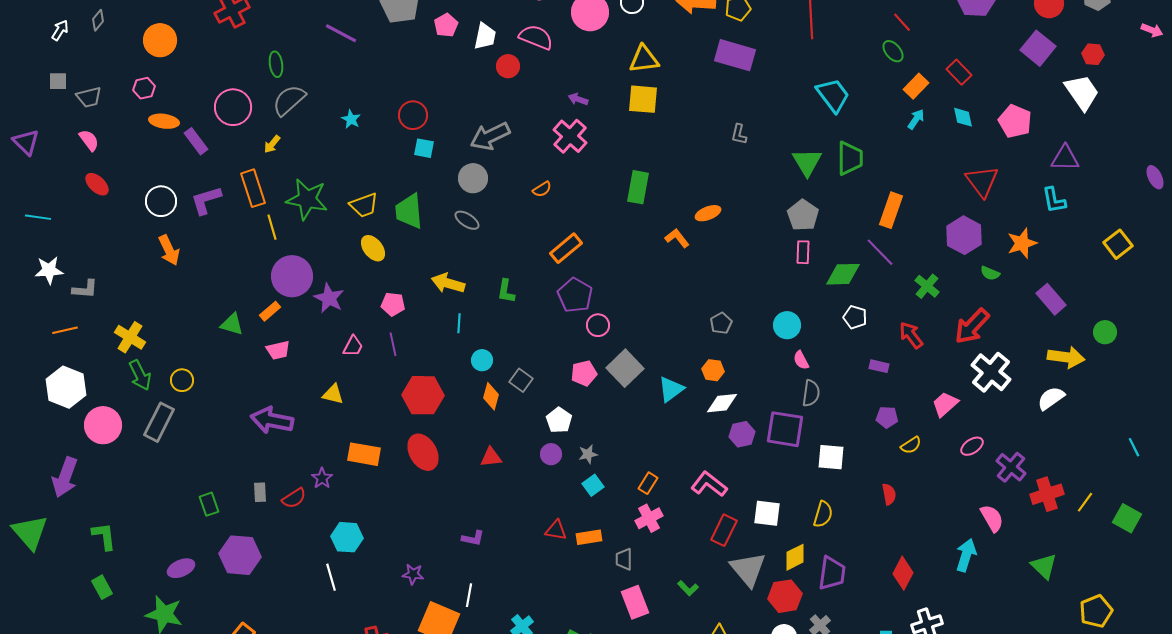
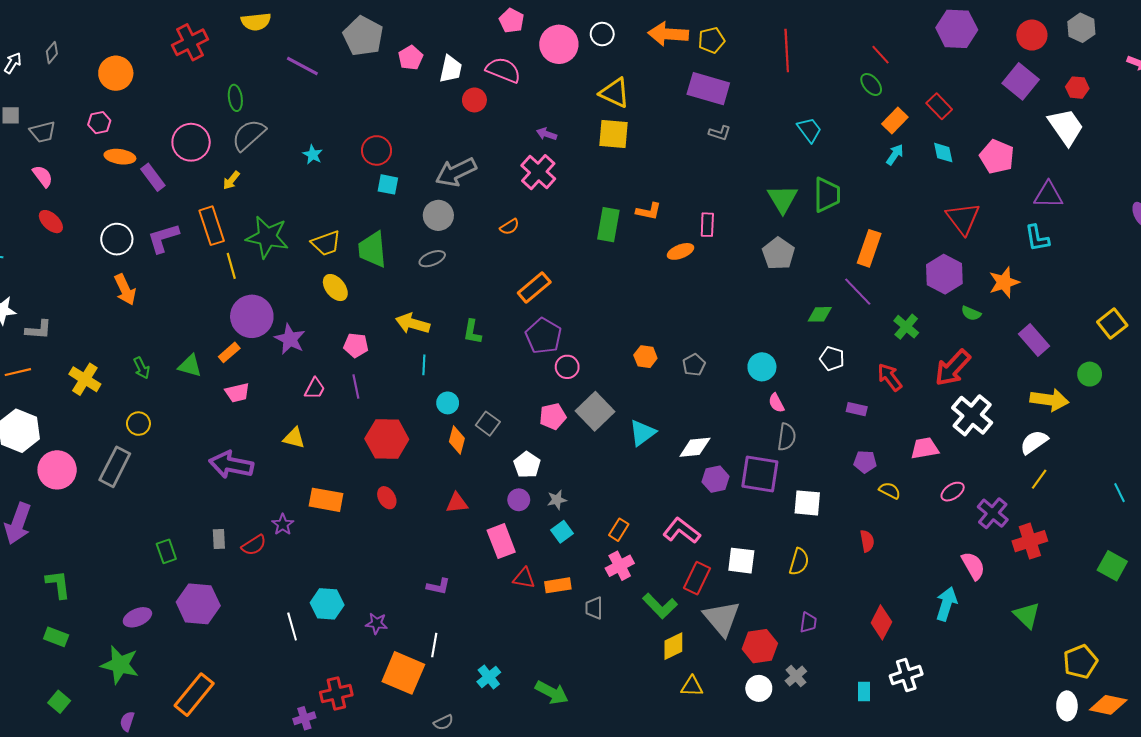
yellow triangle: (644, 59) -> (615, 93), turned 32
cyan trapezoid: (833, 95) -> (809, 130), size x0.7
gray L-shape: (739, 134) -> (720, 133), moved, turned -85
gray ellipse: (467, 220) -> (432, 259), turned -55
orange L-shape: (677, 238) -> (649, 211), moved, turned 140
yellow square: (1118, 244) -> (1112, 324), moved
pink rectangle: (803, 252) -> (707, 225), moved
green diamond: (843, 274) -> (820, 314), size x0.7
orange hexagon: (713, 370) -> (645, 357), moved
green arrow: (140, 375) -> (142, 368), moved, size x0.7
pink trapezoid: (945, 404) -> (925, 448), turned 32
yellow semicircle: (911, 445) -> (890, 491), turned -120
red ellipse: (423, 452) -> (387, 498), size x0.6
yellow line: (1085, 502) -> (1039, 479), moved
cyan hexagon: (347, 537) -> (327, 604), moved
yellow diamond: (795, 557) -> (673, 646), moved
purple trapezoid: (832, 573) -> (808, 622), size x0.6
green rectangle: (102, 587) -> (56, 637), turned -40
green L-shape: (688, 588) -> (660, 606), moved, size x1.6
pink rectangle: (635, 602) -> (501, 541), moved

